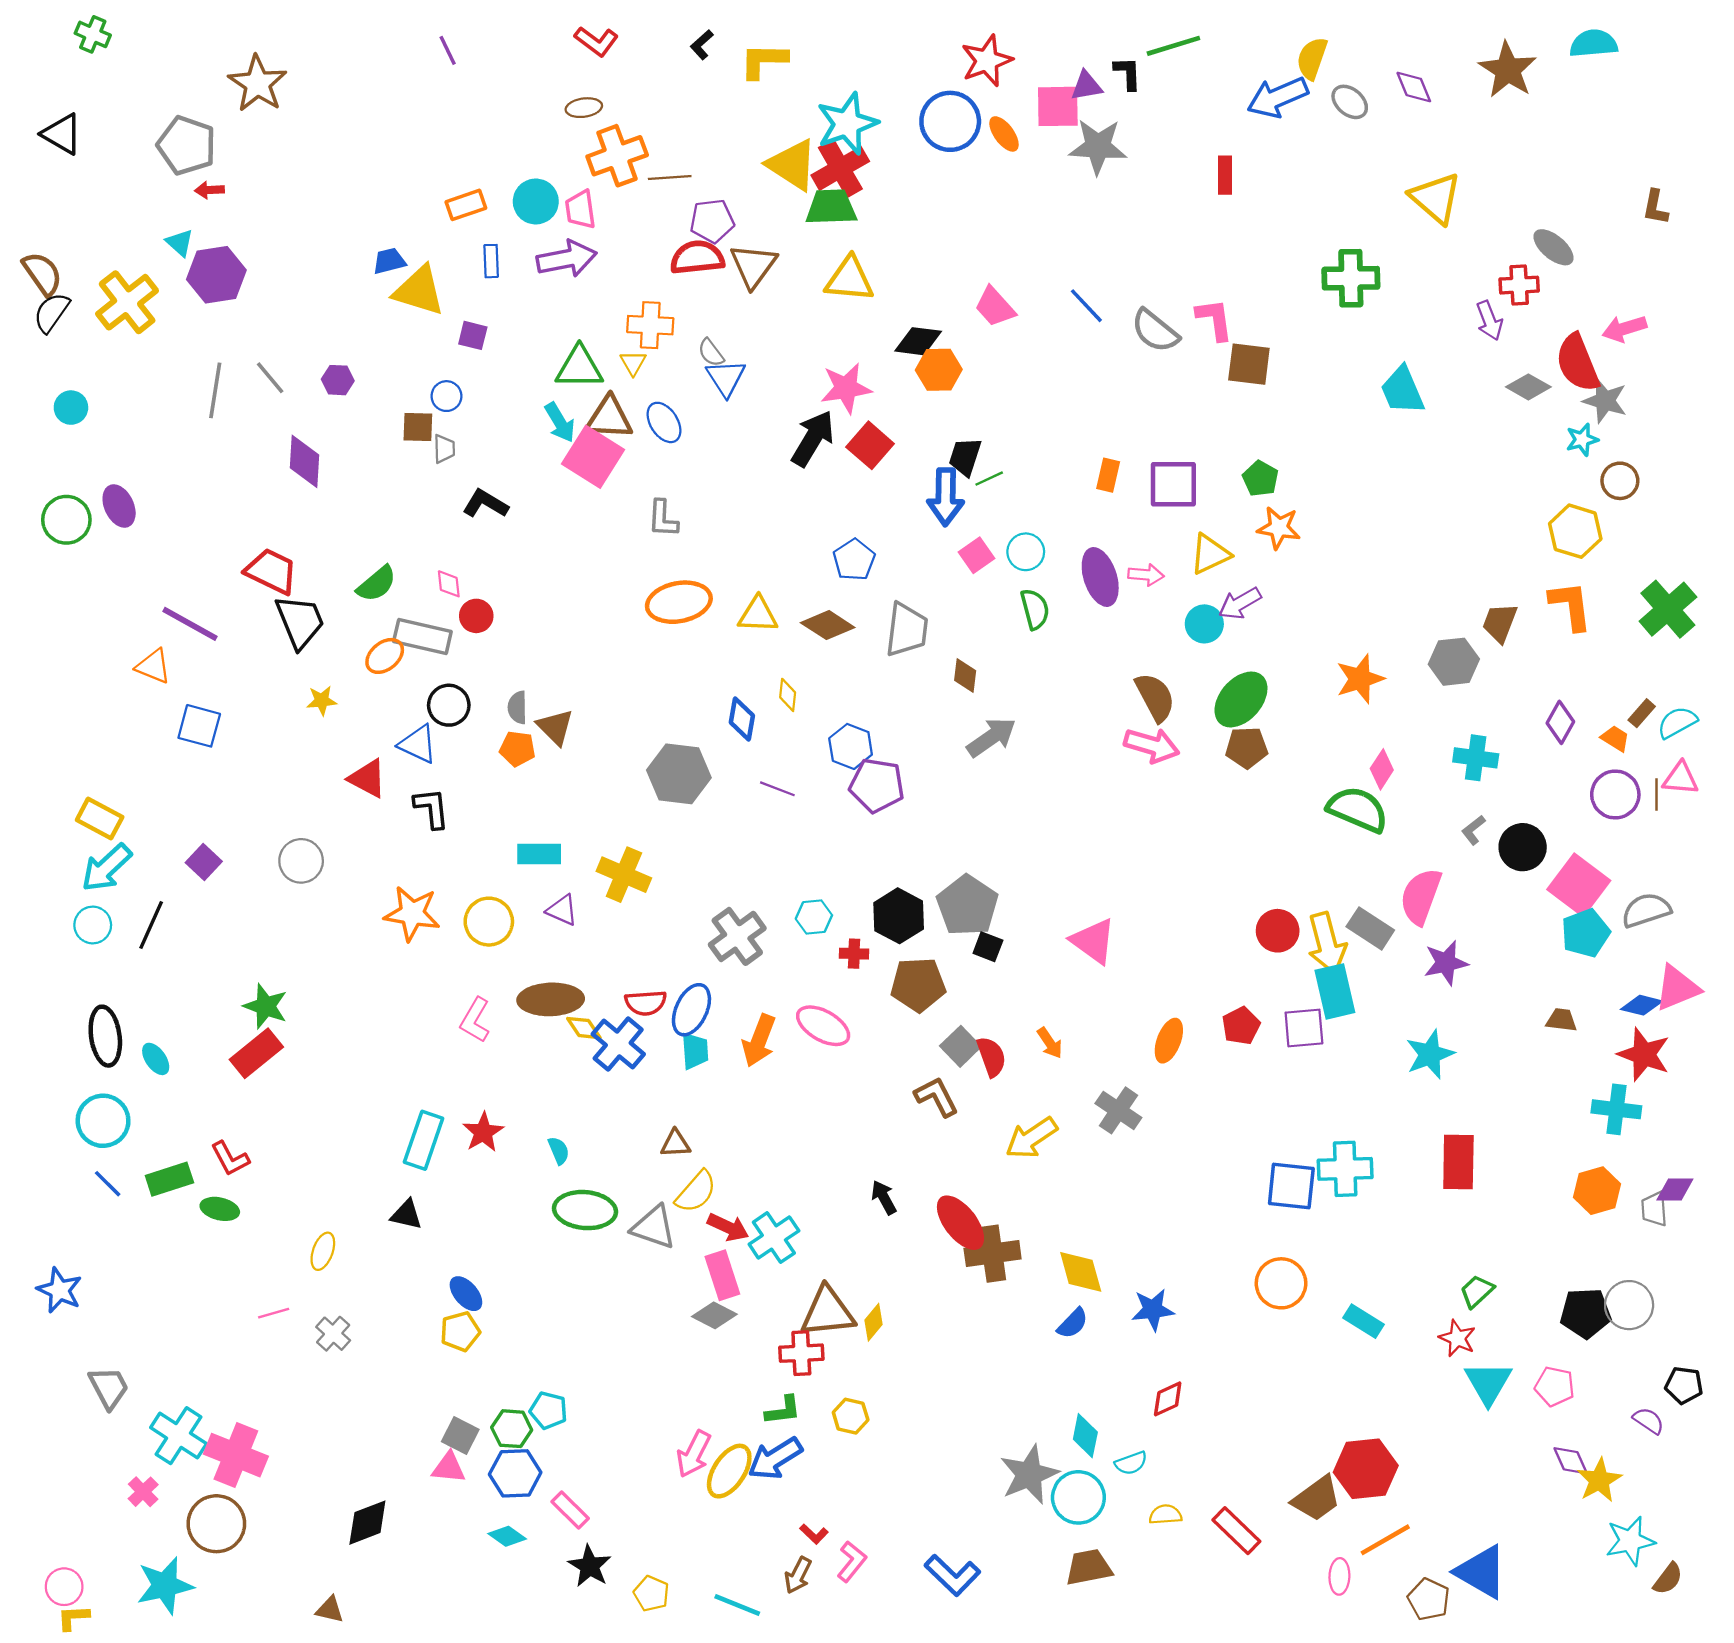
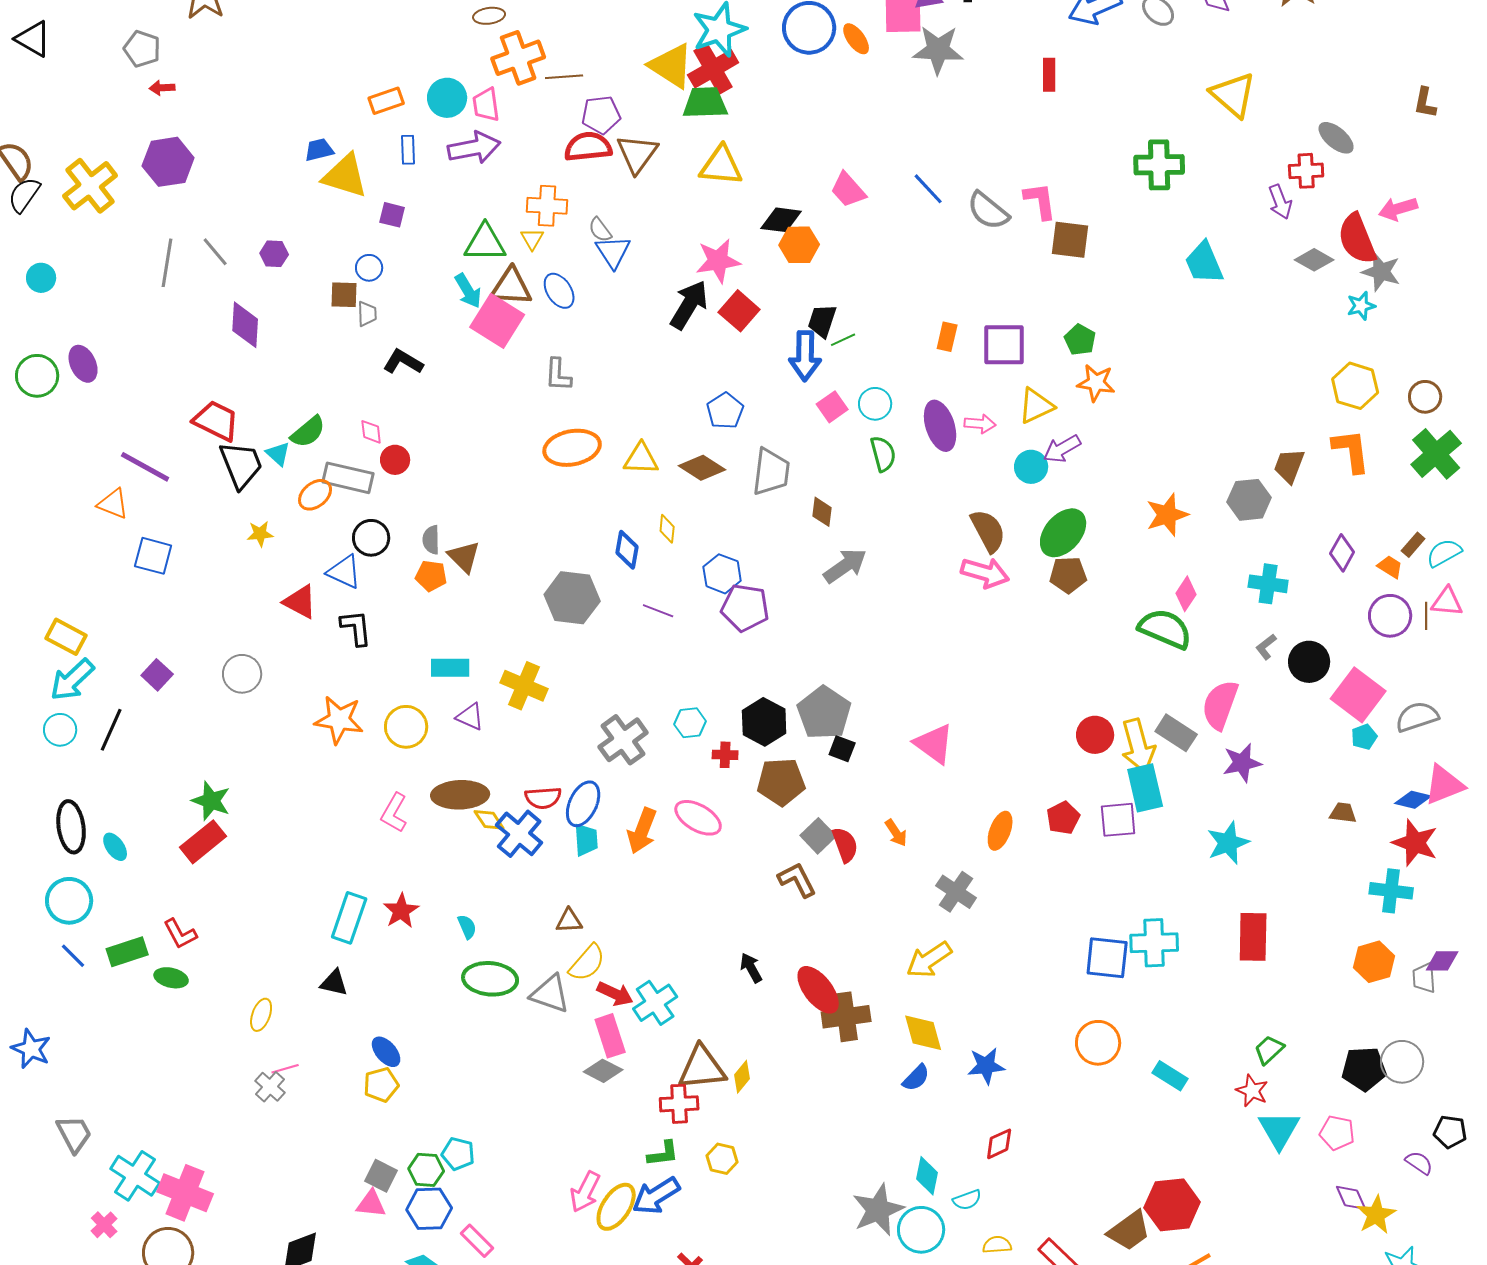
gray pentagon: (187, 145) -> (142, 49), size x0.7
cyan triangle: (180, 243) -> (278, 454), moved
brown circle: (1620, 481) -> (1425, 397), moved
cyan pentagon: (1586, 933) -> (1364, 737), size x0.6
yellow arrow: (1031, 1138) -> (929, 960), moved
pink line: (274, 1313) -> (285, 1069), moved

